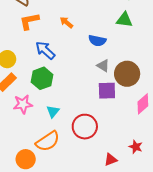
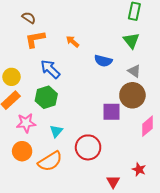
green triangle: (124, 20) -> (131, 41), turned 42
gray triangle: (103, 66) -> (134, 71), moved
orange circle: (26, 159) -> (22, 151), moved
red triangle: (111, 160) -> (113, 182), turned -40

